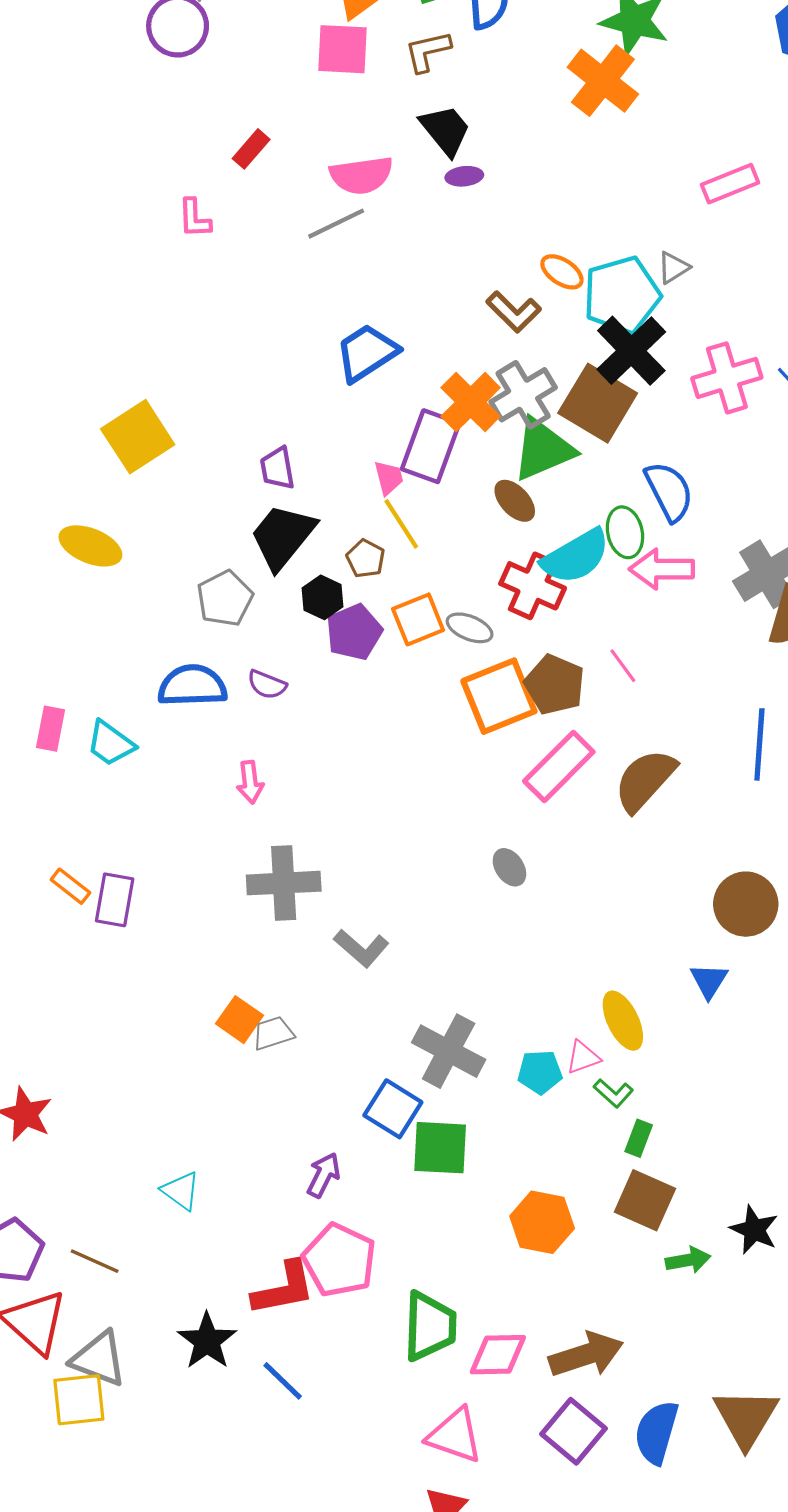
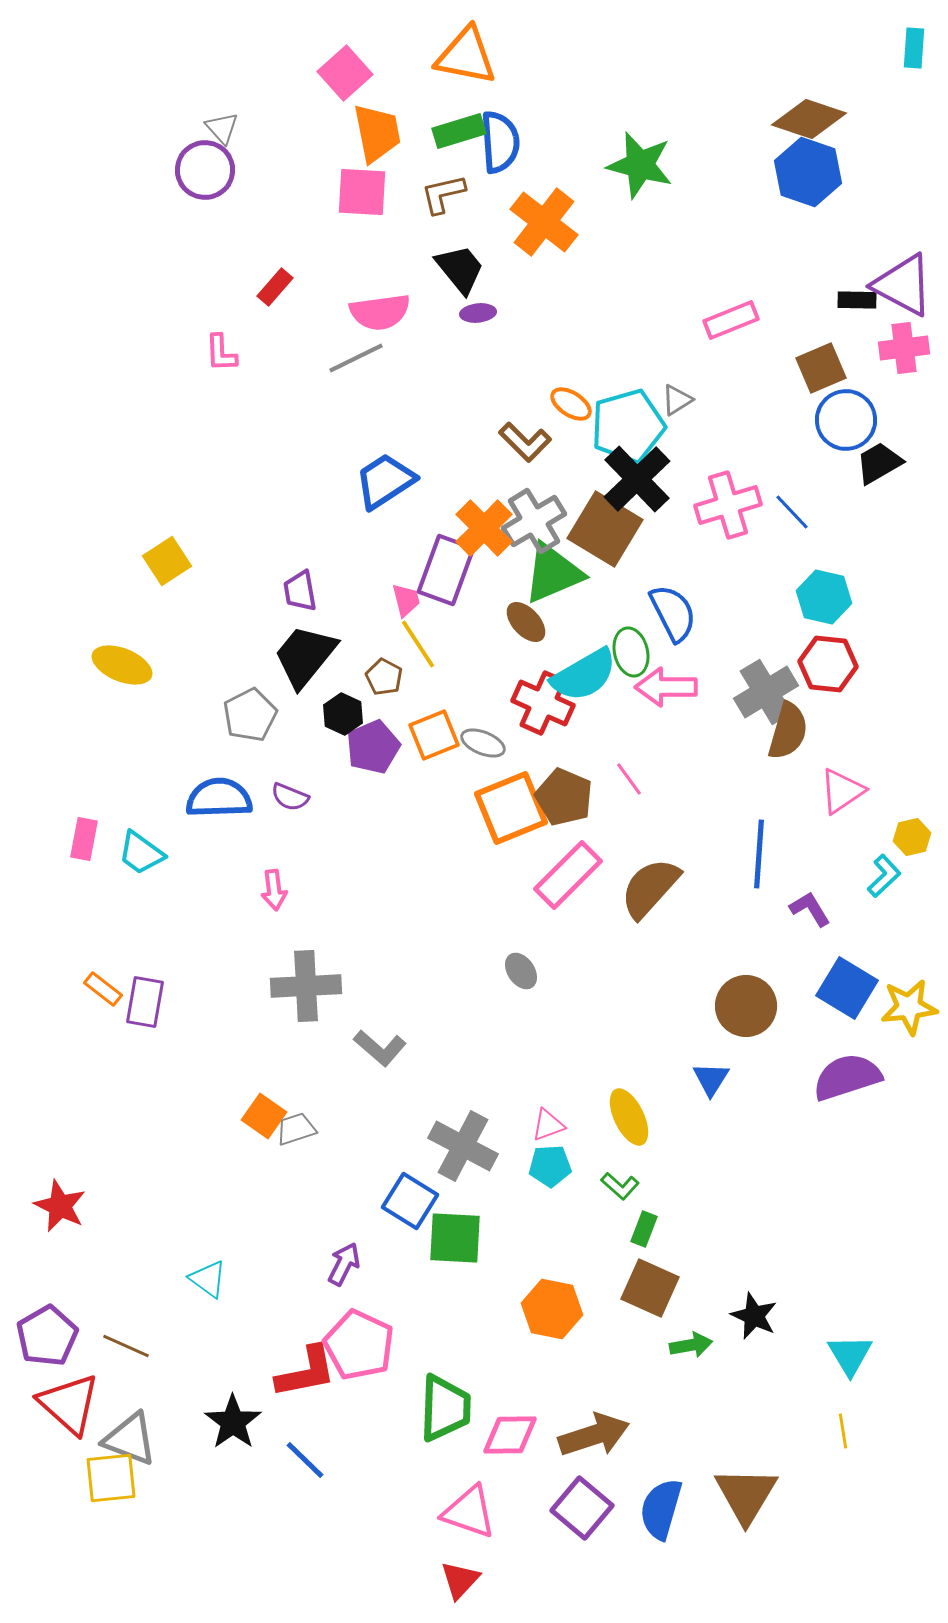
orange cross: (603, 81) -> (544, 222), moved
yellow square: (138, 437) -> (167, 561), size x0.7
pink triangle: (583, 1057) -> (548, 1125), moved

